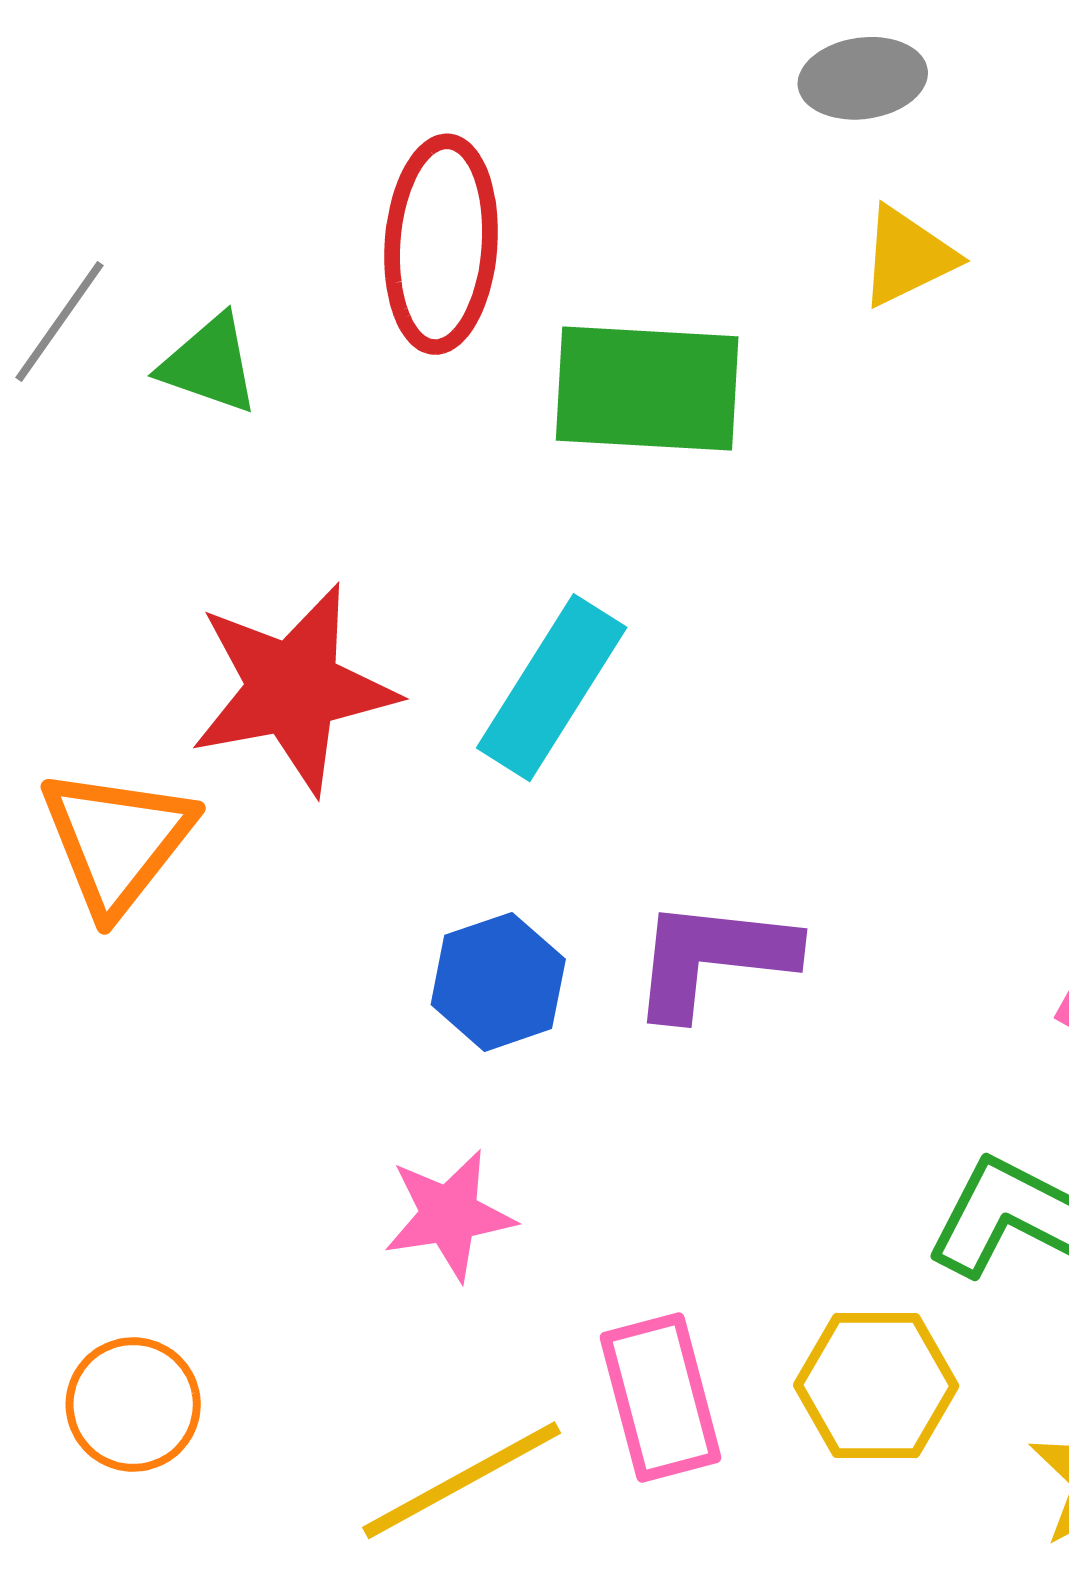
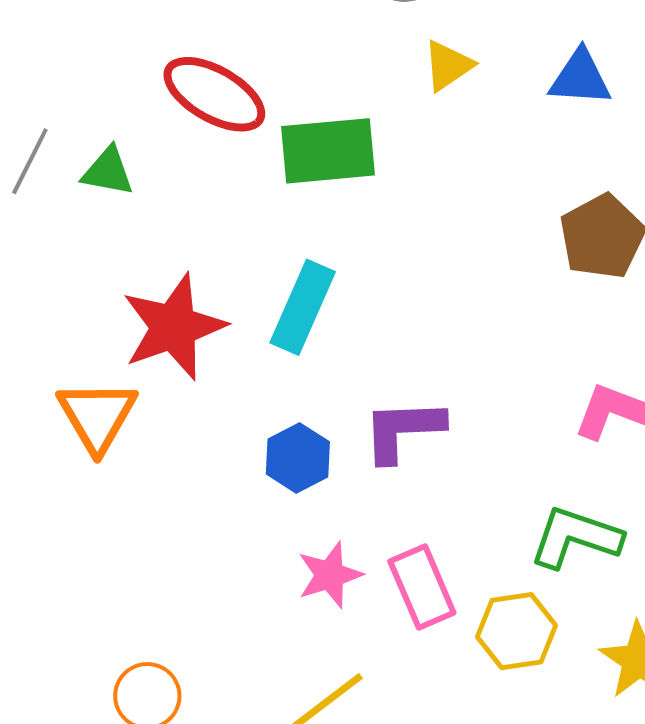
red ellipse: (441, 244) -> (214, 94), turned -56
pink star: (449, 1215) -> (330, 575), moved
pink rectangle: (661, 1397) -> (422, 587), moved

